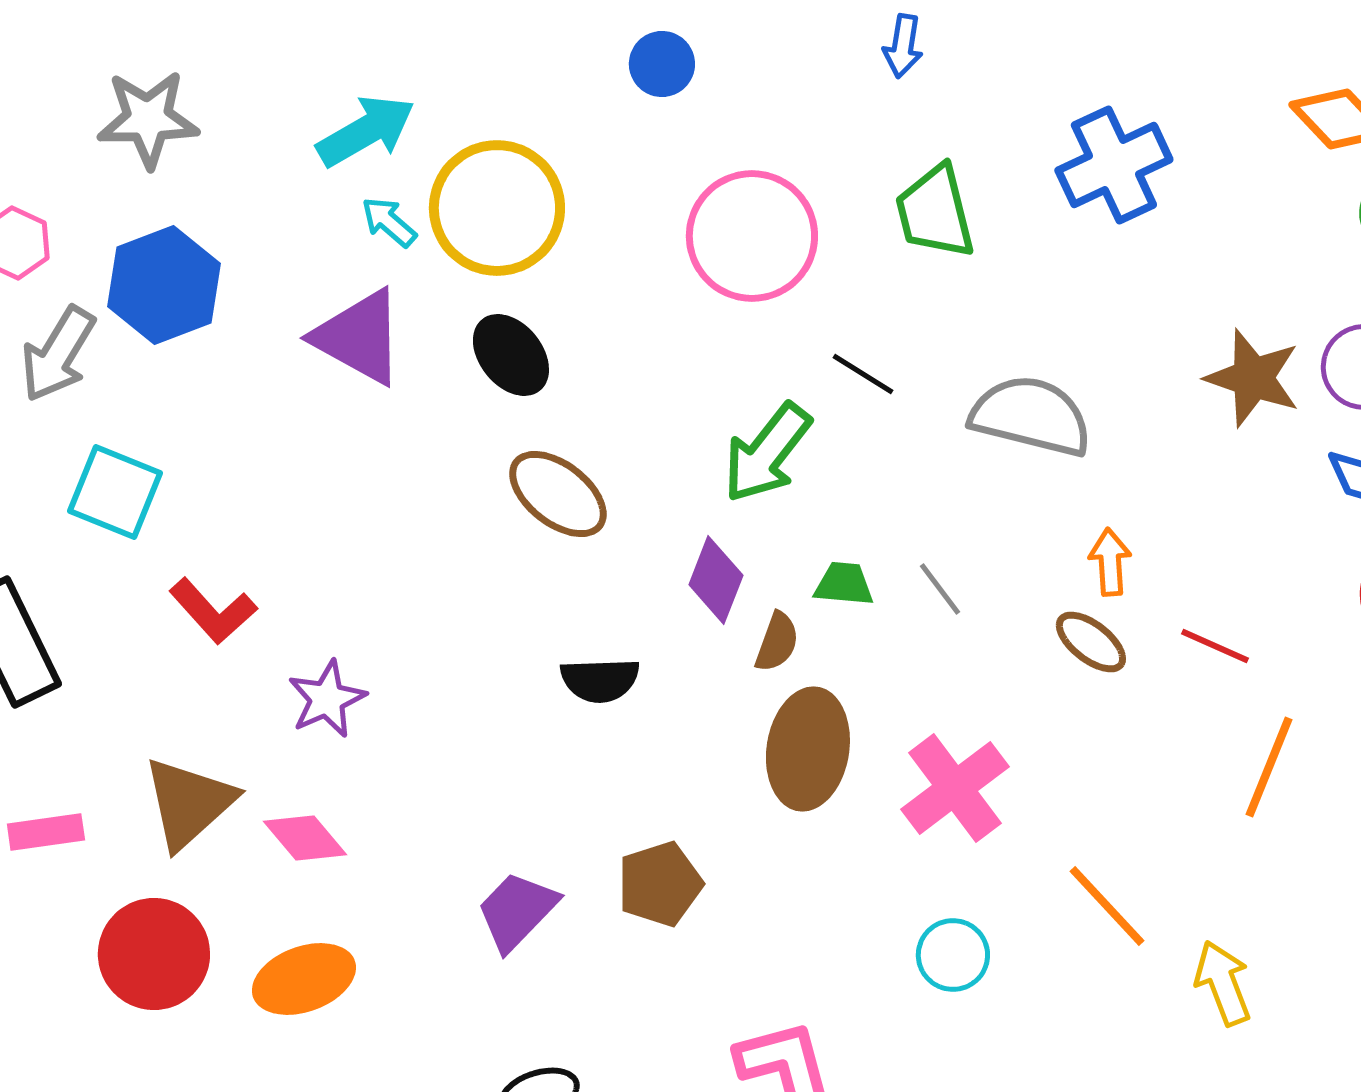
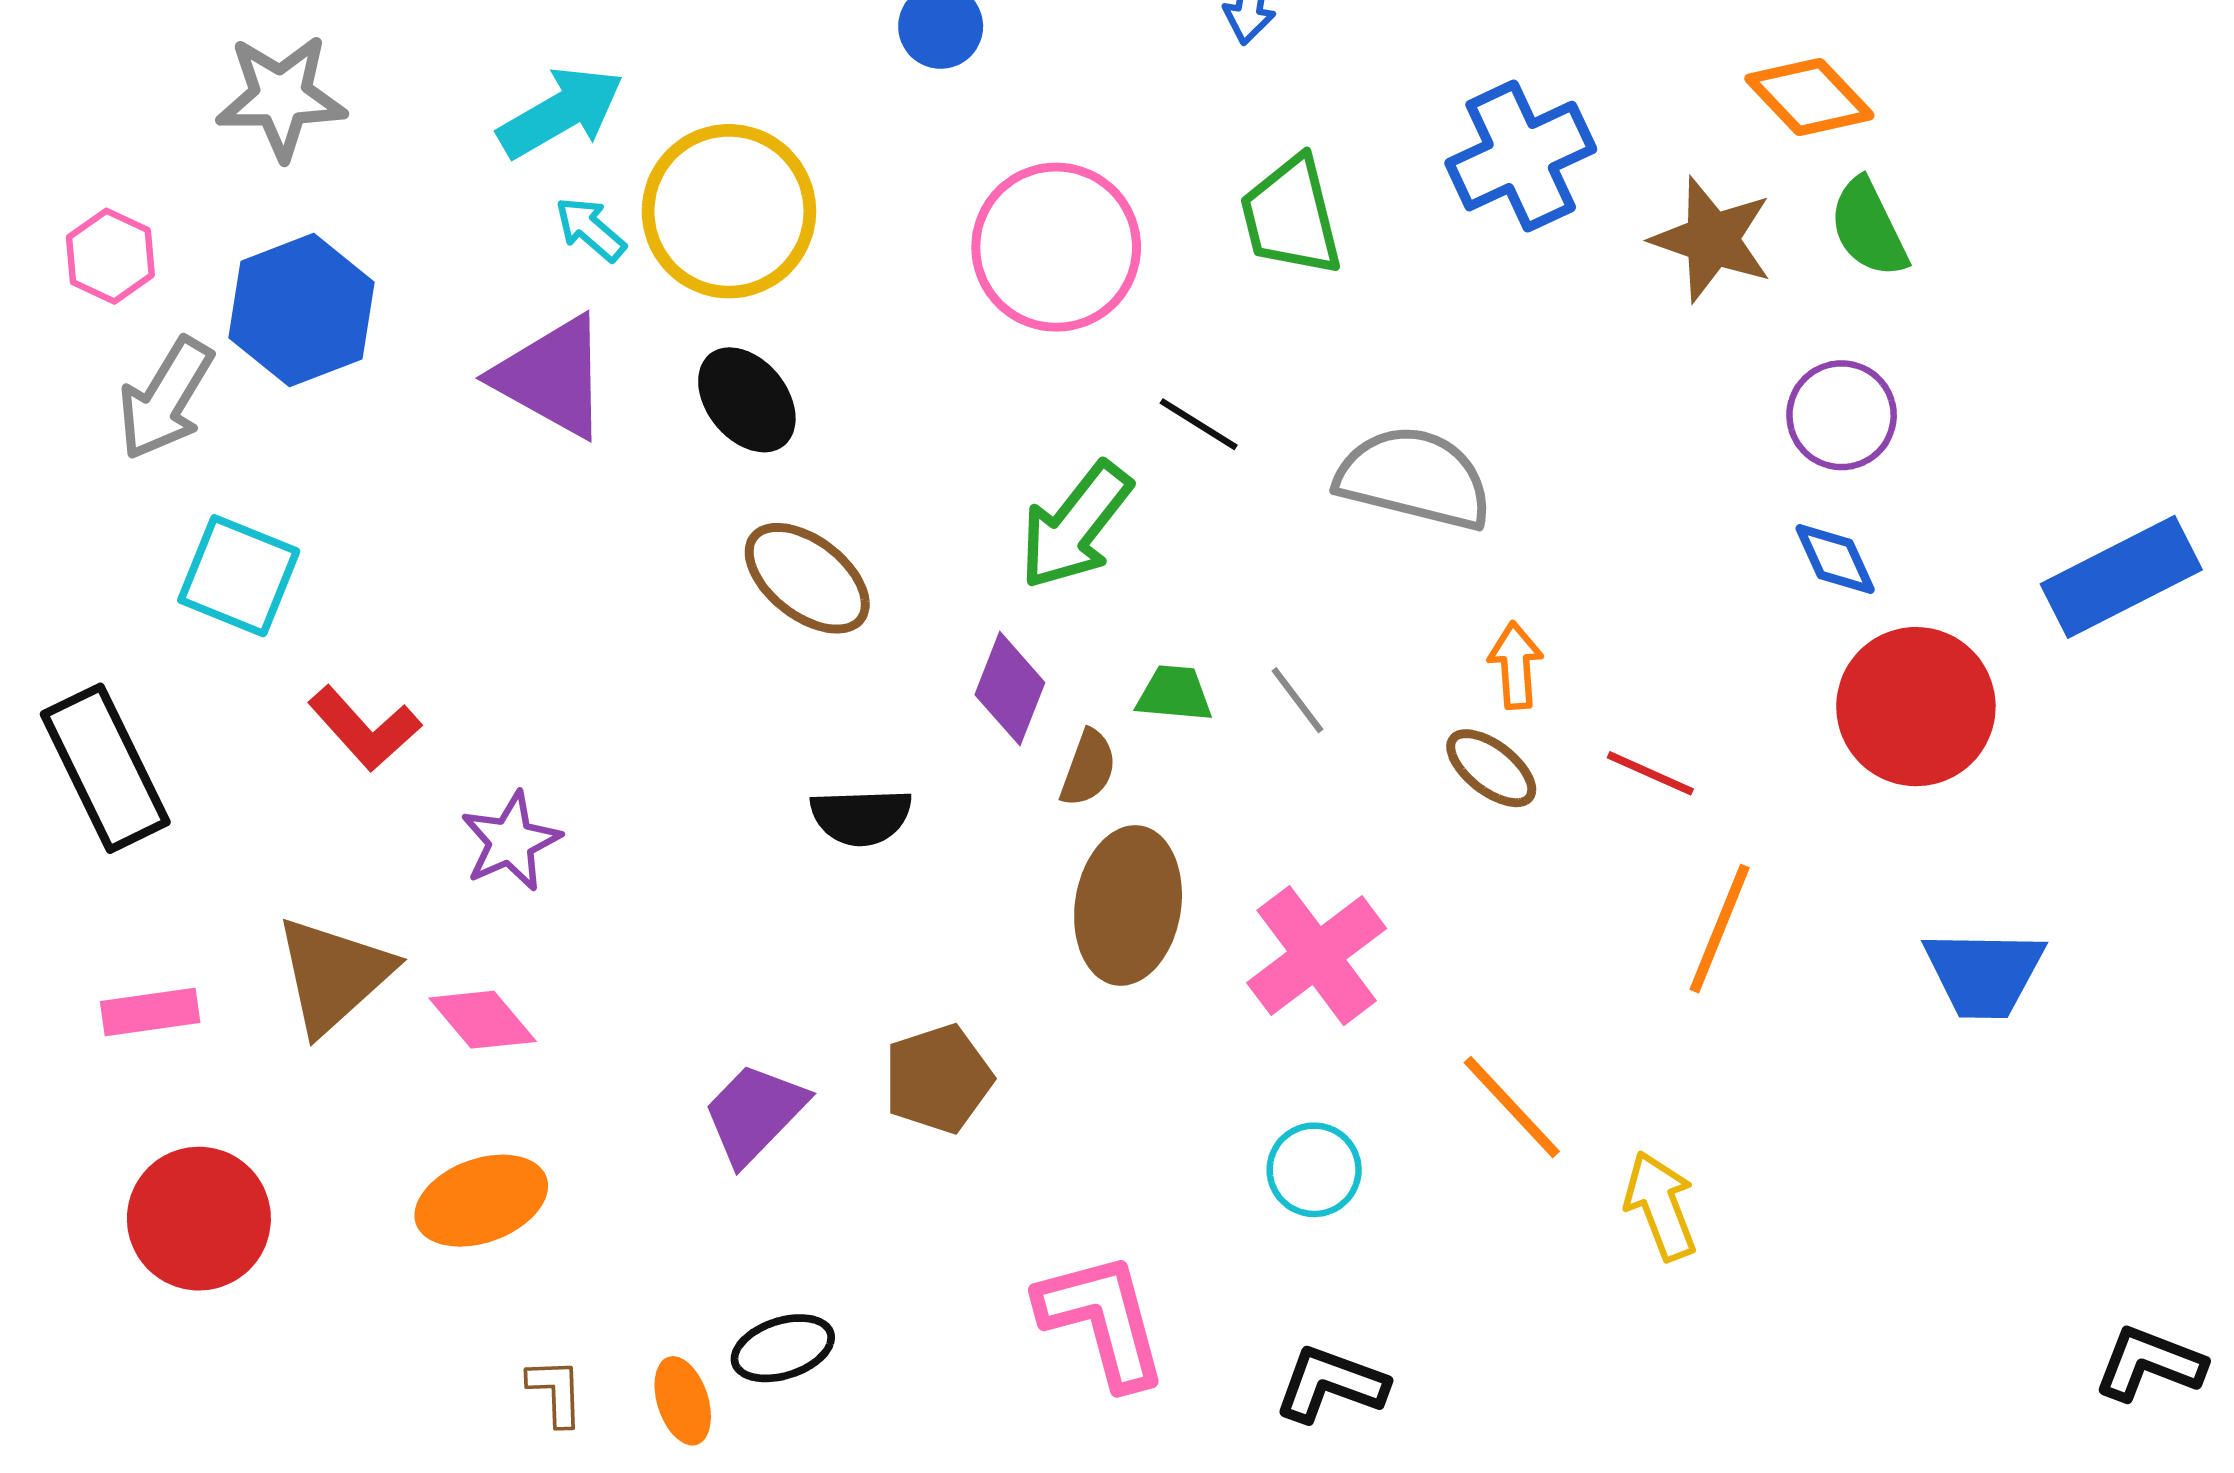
brown star: (1253, 378) -> (1712, 239), moved
red circle: (154, 954) -> (199, 1219), moved

